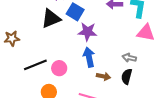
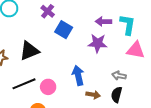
black triangle: (51, 19) -> (29, 51), moved
purple star: (87, 32) -> (98, 43), moved

